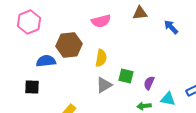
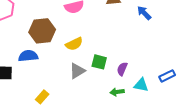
yellow semicircle: (101, 58) -> (74, 44), turned 54
blue semicircle: (46, 61) -> (28, 56), moved

